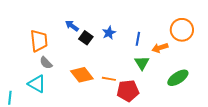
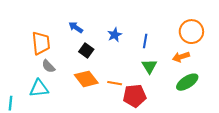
black square: (86, 38) -> (86, 50), moved
orange arrow: (160, 48) -> (181, 57), moved
cyan triangle: (37, 84) -> (39, 88), turned -36

